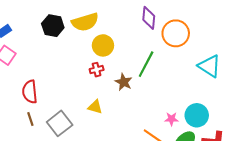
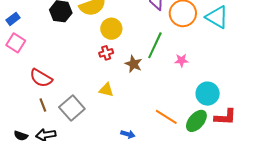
cyan triangle: (210, 66) -> (217, 17), moved
red semicircle: (30, 92) -> (41, 78), turned -50
pink star: (171, 119) -> (181, 60), moved

